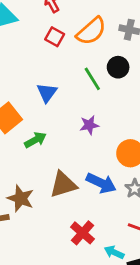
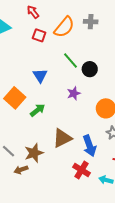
black circle: (118, 67) -> (90, 69), moved
blue arrow: (101, 183) -> (89, 146), moved, turned 55
brown star: (21, 198) -> (34, 153), turned -30

